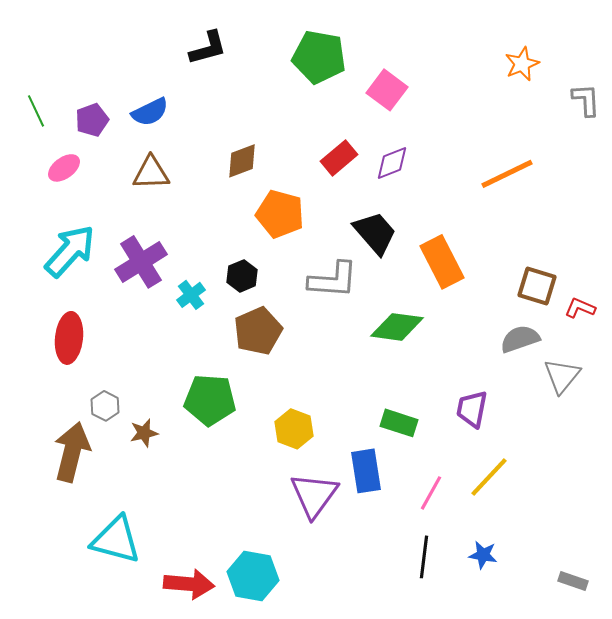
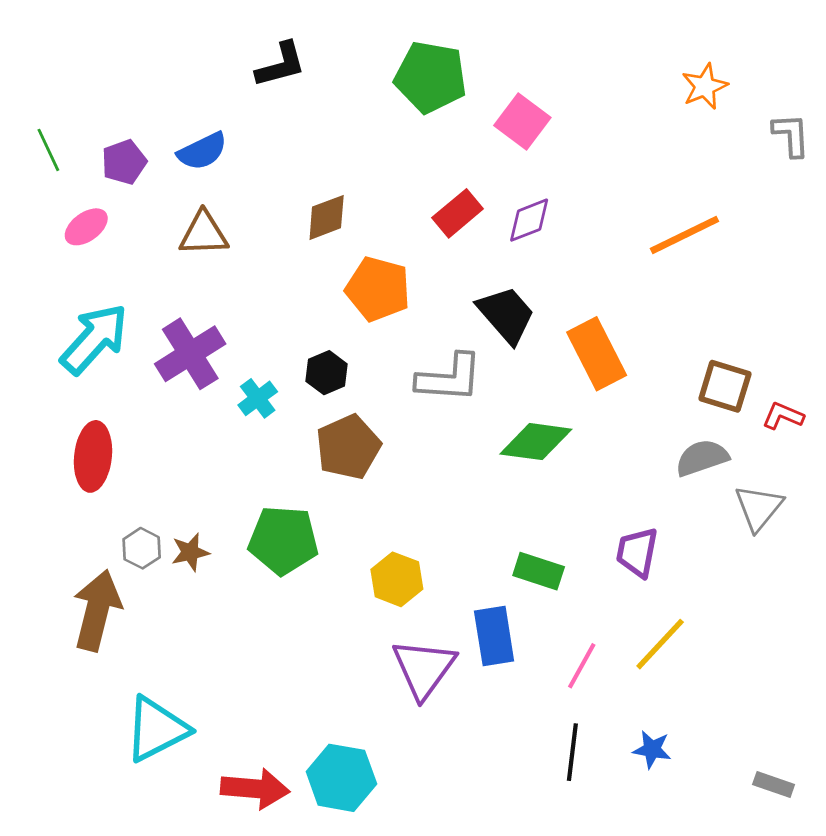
brown star: (144, 433) -> (190, 552), moved
cyan triangle: (116, 540) -> (156, 729), turned -42

